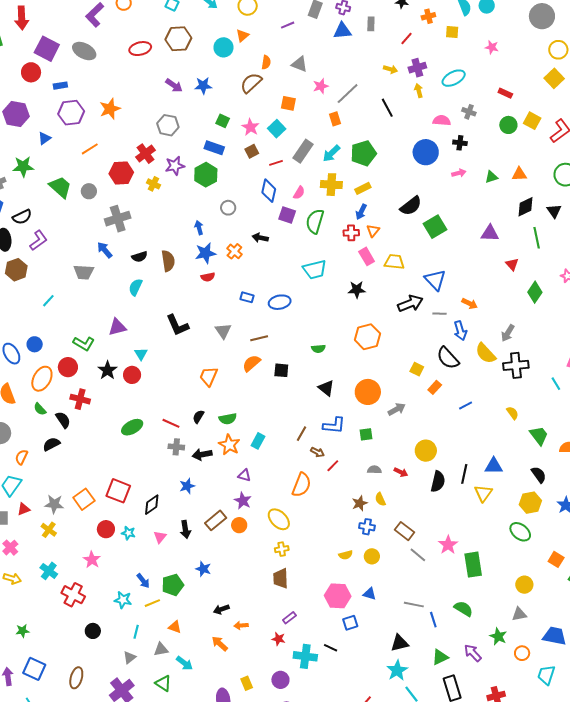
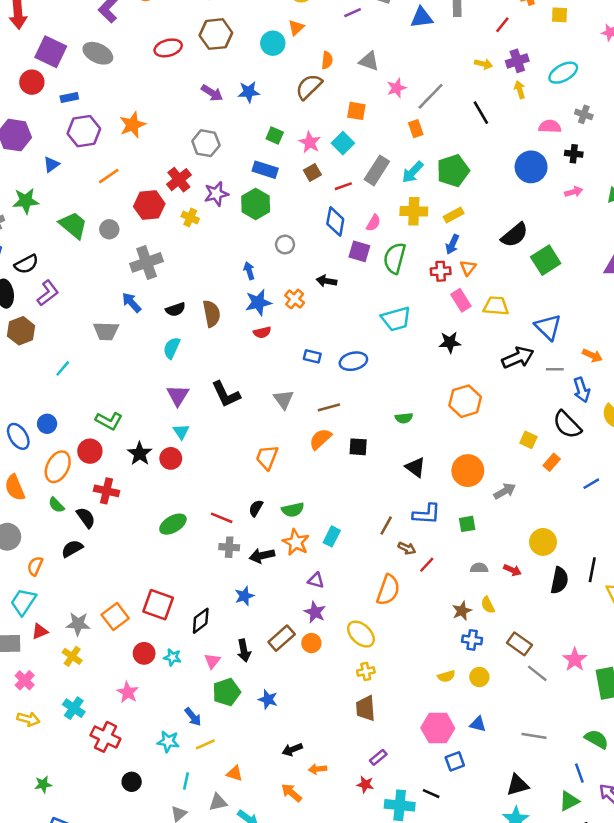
purple triangle: (117, 327) -> (178, 395), moved, turned -42
green pentagon: (173, 585) -> (226, 692), moved
blue line: (433, 620) -> (579, 773), moved

